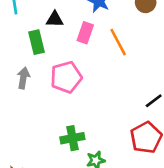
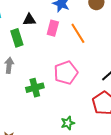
pink pentagon: (66, 77) -> (66, 73), moved
green cross: (72, 138) -> (35, 88), moved

